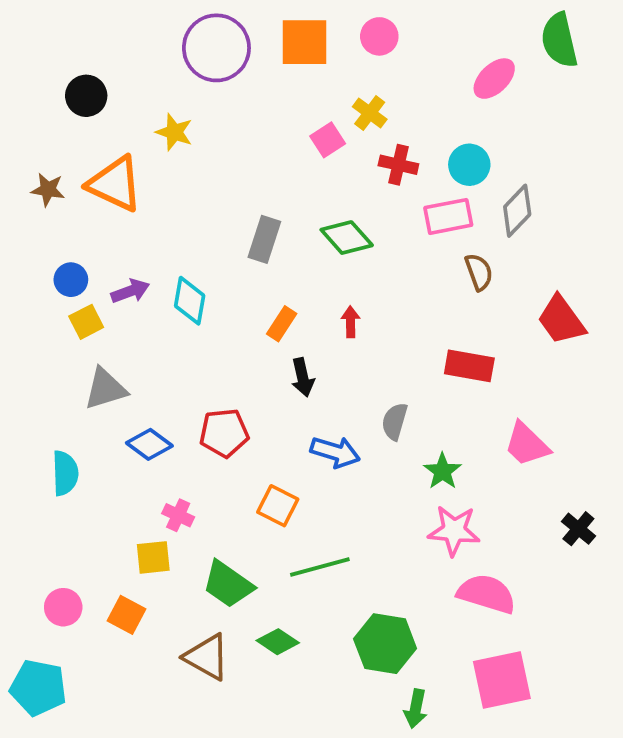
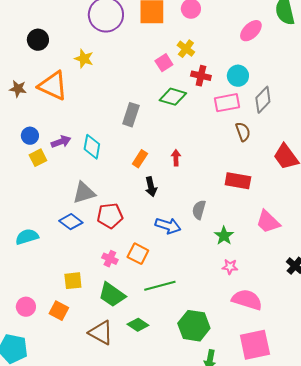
green diamond: (347, 238) -> (173, 97), moved, turned -32
gray triangle: (105, 389) -> (84, 193), moved
cyan semicircle: (65, 473) -> (27, 237), turned -105
pink cross: (178, 515) -> (110, 259), moved
pink star: (454, 531) -> (230, 267), size x0.6

